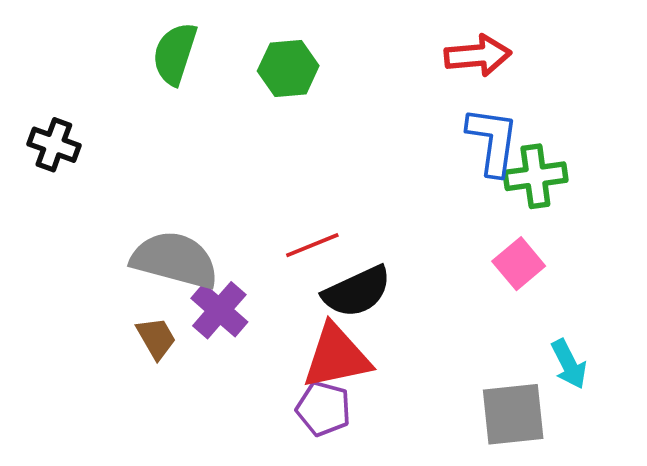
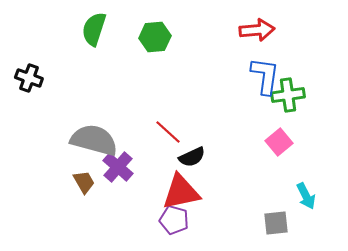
red line: (312, 245) -> (168, 132), turned 64
black semicircle: (357, 292) -> (192, 157), size x0.7
gray square: (513, 414) -> (276, 223), size x0.7

